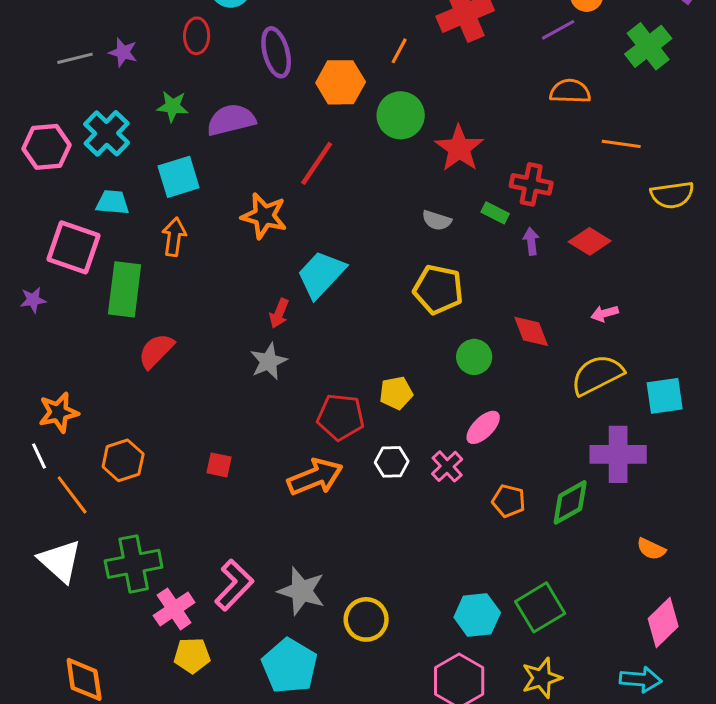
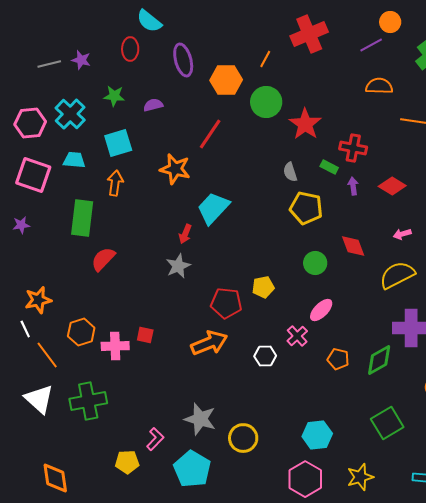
purple semicircle: (231, 120) -> (153, 105), size x0.6
gray semicircle: (437, 220) -> (290, 172), turned 54
pink square: (74, 247) -> (33, 175), moved
yellow pentagon: (438, 289) -> (306, 208), moved
white hexagon: (392, 462) -> (265, 356), moved
pink L-shape: (234, 585) -> (155, 439), moved, size x0.7
green square: (540, 607) -> (387, 423), moved
pink cross: (174, 609) -> (115, 346), moved, turned 32

